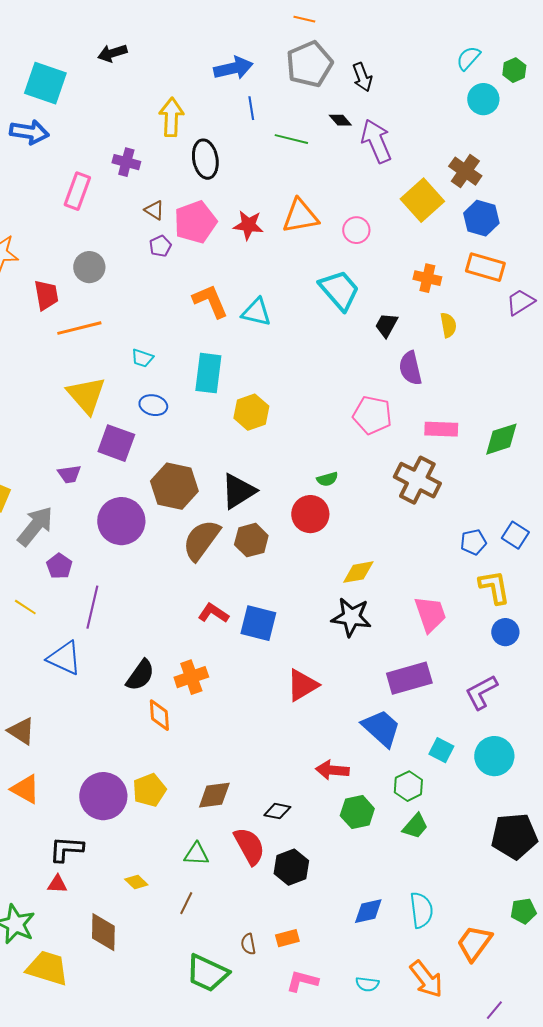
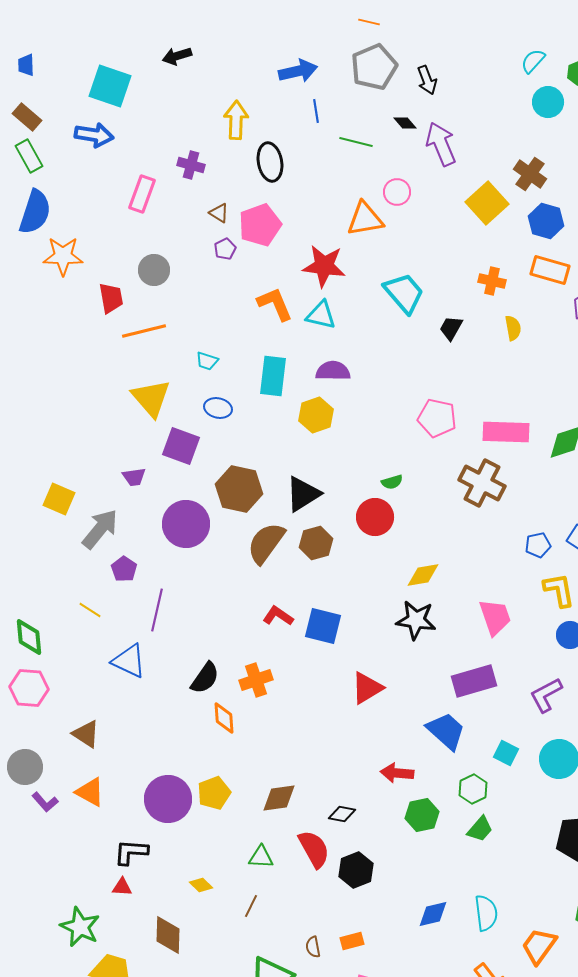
red star: (248, 225) -> (324, 266), moved, size x1.4
pink circle: (356, 230) -> (397, 192), moved
purple semicircle: (410, 368) -> (333, 371), moved, turned 104
pink rectangle: (441, 429) -> (506, 432), size x1.4

